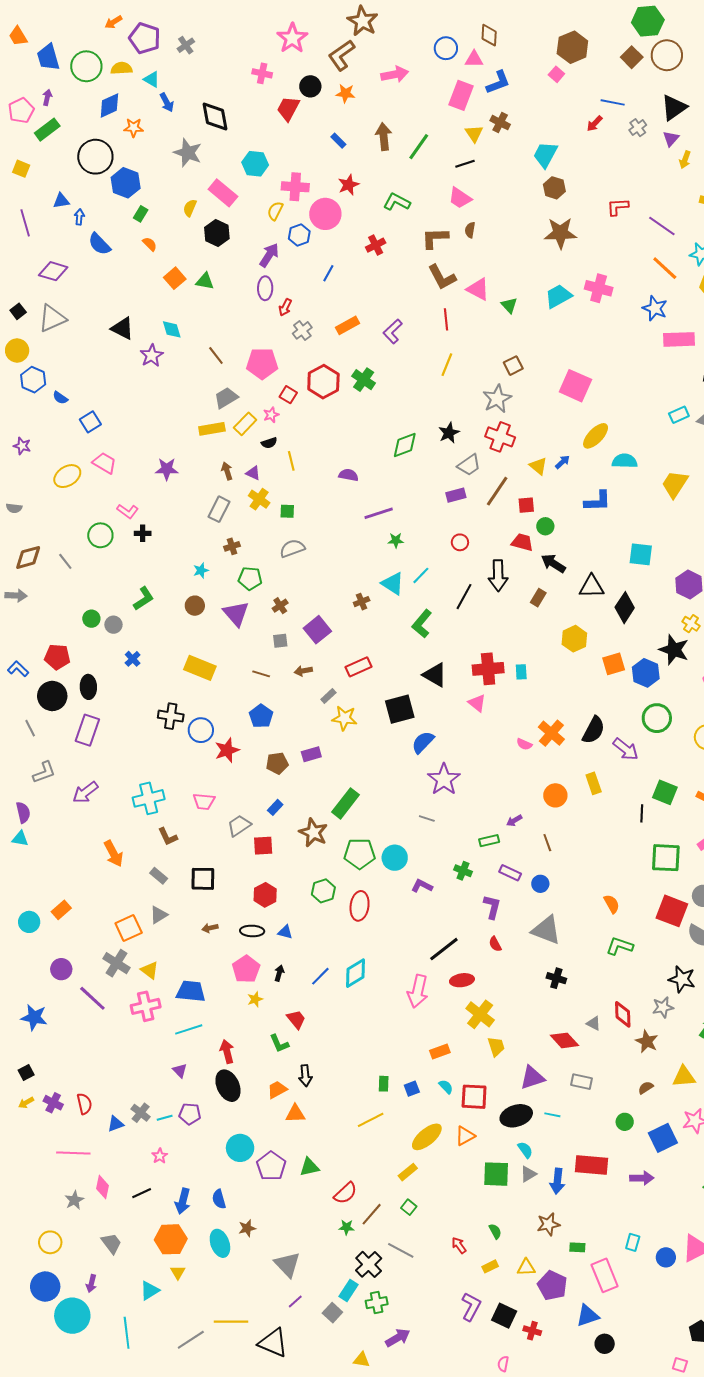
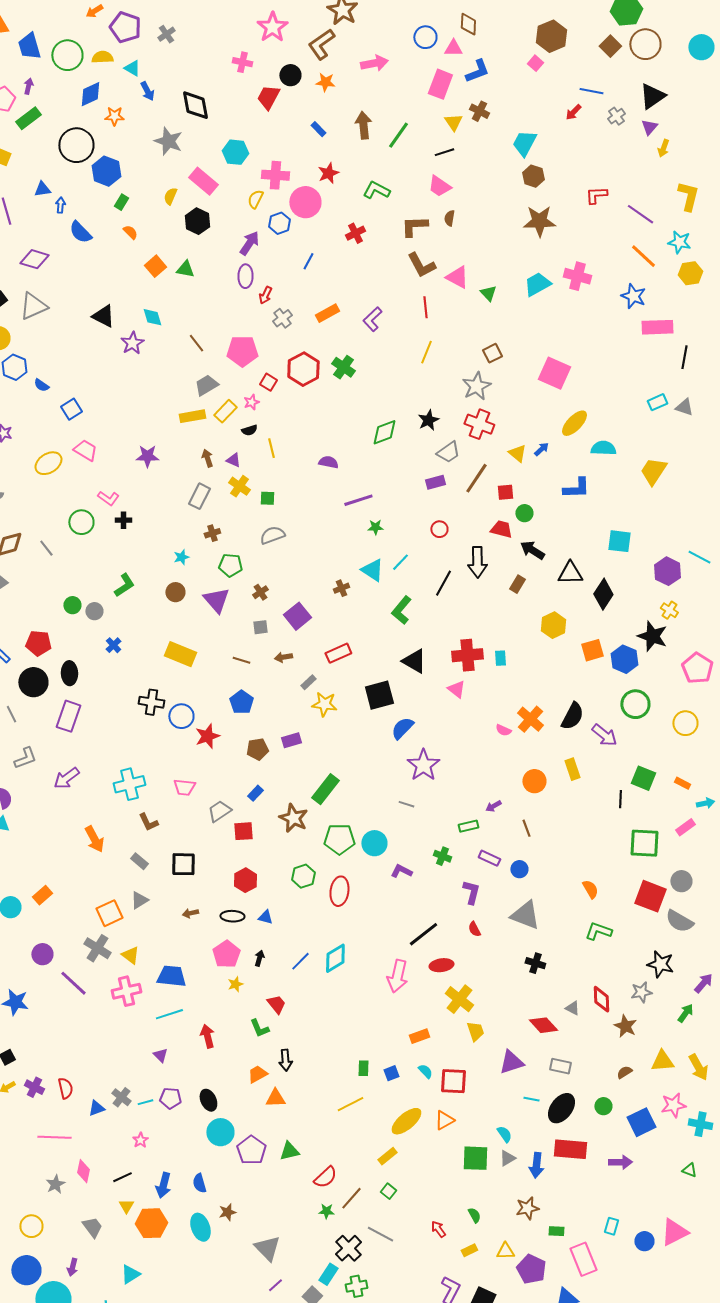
black ellipse: (228, 1086) -> (208, 1100), moved, size x0.7
black ellipse: (516, 1116) -> (561, 1108), moved, turned -36
yellow triangle: (178, 1272) -> (126, 1206), moved

